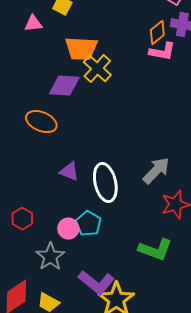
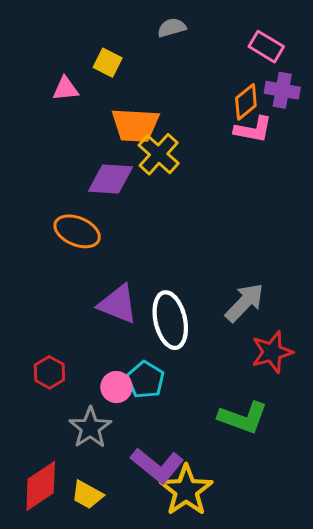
purple triangle: (69, 172) -> (118, 304), size x1.4

